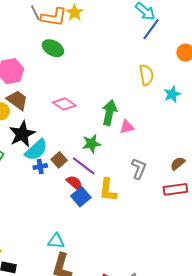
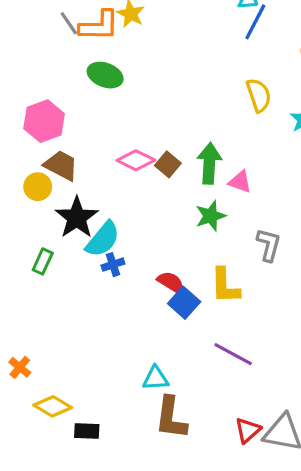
pink triangle: (127, 127) -> (240, 182), turned 42
green star: (91, 144) -> (211, 216), moved
brown square: (59, 160) -> (168, 164), moved
purple line: (84, 166) -> (233, 354), moved

